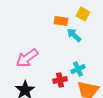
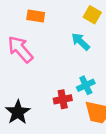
orange rectangle: (61, 21) -> (36, 16), moved
pink arrow: (27, 58) -> (20, 49), moved, turned 85

